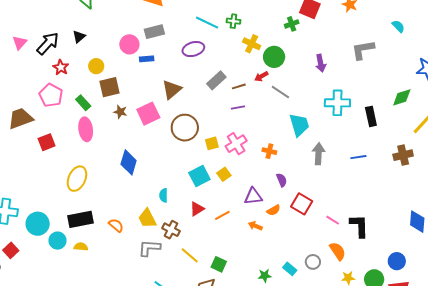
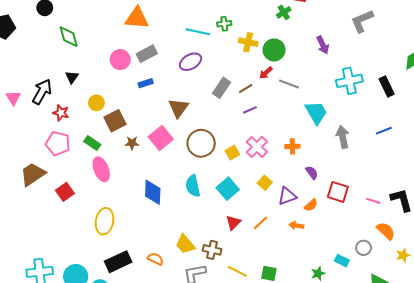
pink circle: (129, 44) -> (120, 60), moved
yellow square: (224, 174) -> (265, 183), moved
cyan semicircle: (164, 195) -> (193, 186), moved, size x1.5

